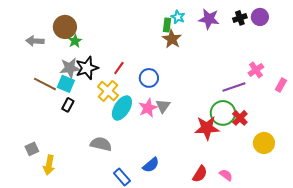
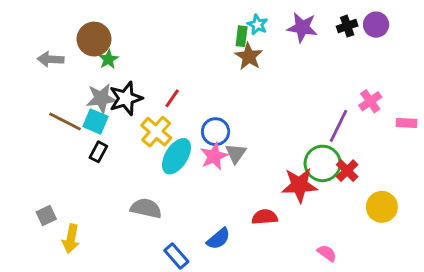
blue circle: (149, 78) -> (216, 132), moved
pink rectangle: (281, 85) -> (406, 123), turned 64
purple line: (234, 87) -> (338, 126), turned -45
red semicircle: (200, 174) -> (265, 217), moved, turned -126

